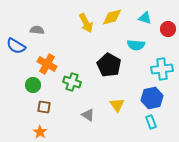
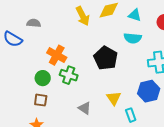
cyan triangle: (145, 18) -> (135, 15), moved
orange cross: (47, 64) -> (57, 55), moved
green circle: (33, 85) -> (43, 78), moved
cyan rectangle: (151, 122) -> (131, 115), moved

